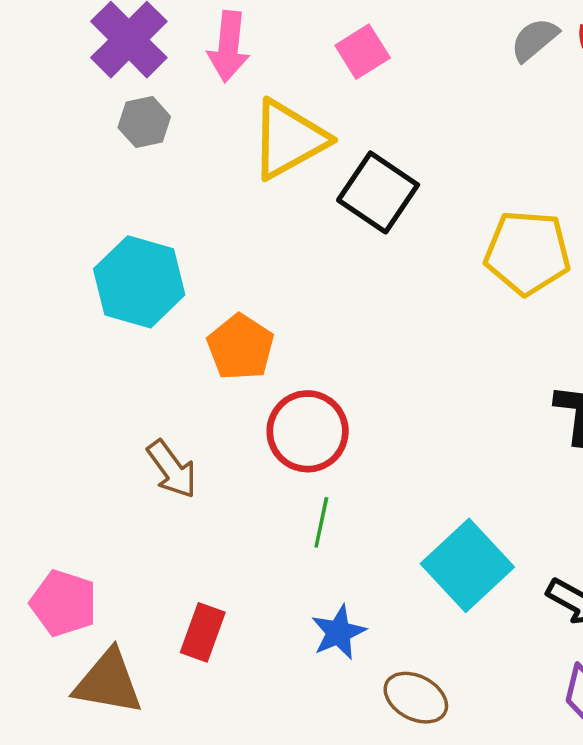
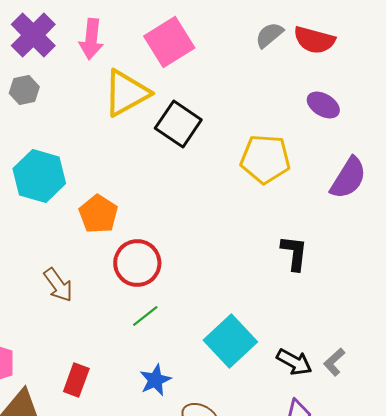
pink square: (363, 52) -> (169, 42), size x1.6
gray hexagon: (144, 122) -> (24, 90), moved
green line: (321, 522) -> (145, 316), turned 40

